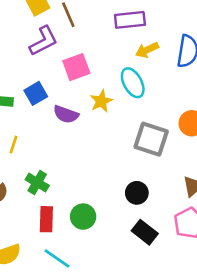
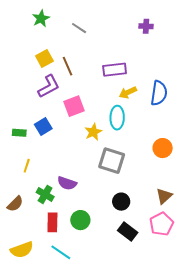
cyan ellipse: (133, 83) -> (117, 118), turned 30
purple semicircle: (66, 114) -> (67, 183), moved
gray square: (151, 139) -> (112, 161), moved

